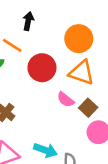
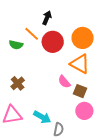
red circle: (42, 68) -> (53, 42), moved
brown square: (88, 108) -> (80, 91), turned -32

